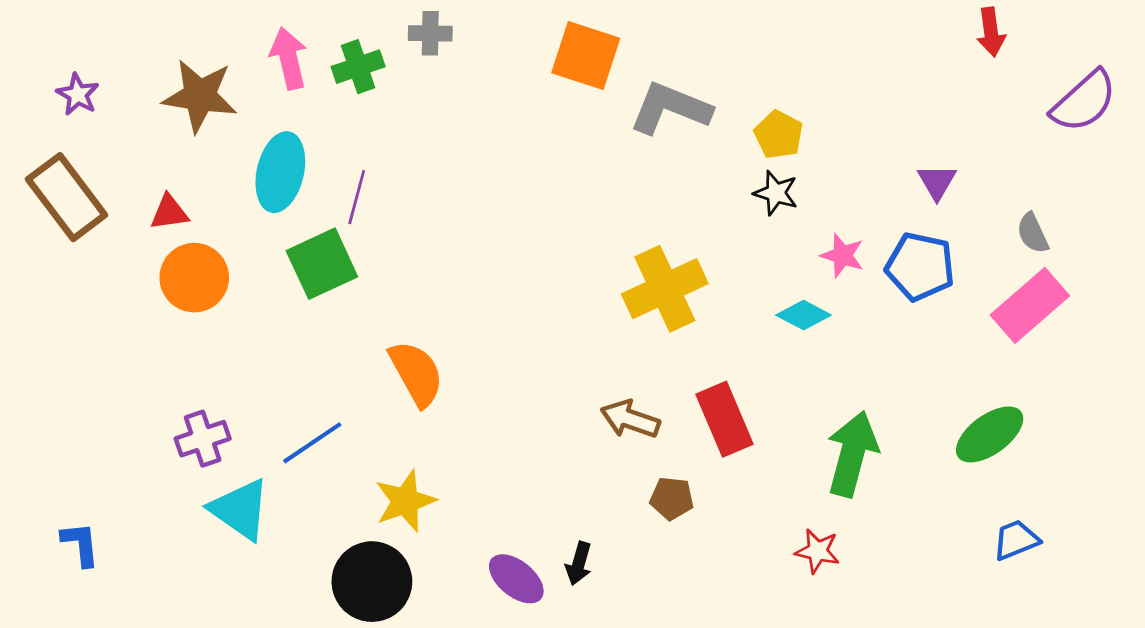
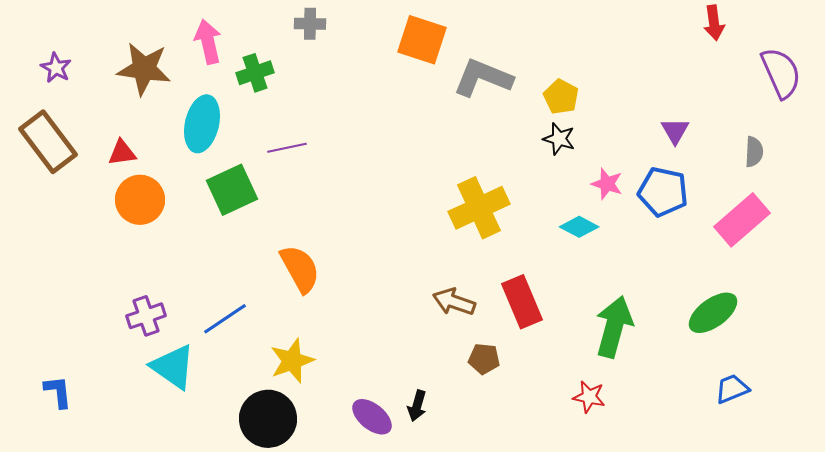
green cross: (358, 67) -> (255, 73), moved
purple semicircle: (1084, 101) -> (781, 73), turned -72
purple line: (357, 197) -> (287, 148), moved, turned 63
gray semicircle: (1033, 233) -> (754, 152), moved, turned -152

